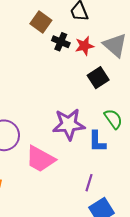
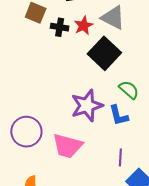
black square: (98, 78) -> (104, 53), size x1.5

